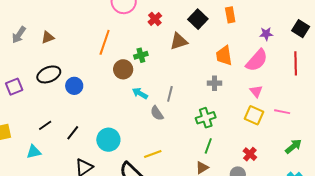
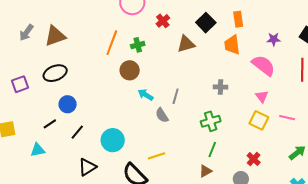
brown triangle: (48, 37) -> (55, 36), size x1.6
green cross: (141, 55) -> (138, 45), moved
orange trapezoid: (224, 56) -> (232, 45), moved
pink semicircle: (257, 60) -> (263, 66), turned -95
blue circle: (74, 86) -> (68, 104), moved

